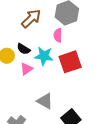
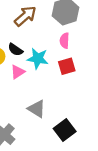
pink semicircle: (58, 35) -> (64, 41), moved
red square: (70, 62) -> (67, 66), size x0.7

